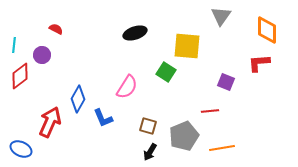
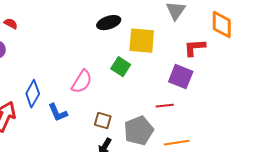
black ellipse: (135, 33) -> (109, 23), moved
red L-shape: (259, 63) -> (195, 48), moved
purple square: (226, 82) -> (181, 77), size x1.4

